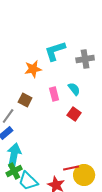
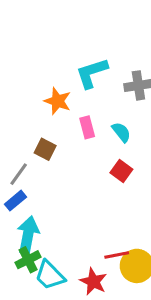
orange star: (33, 69) -> (58, 101), turned 30
pink rectangle: (54, 94) -> (87, 127), moved

